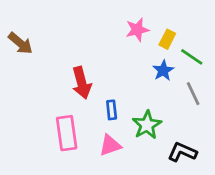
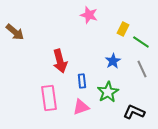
pink star: (137, 30) -> (89, 15), moved, turned 30
blue star: (163, 70) -> (113, 61), moved

